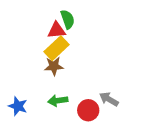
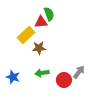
yellow rectangle: (57, 48) -> (26, 35), moved
gray arrow: (109, 99) -> (79, 72), turned 96

